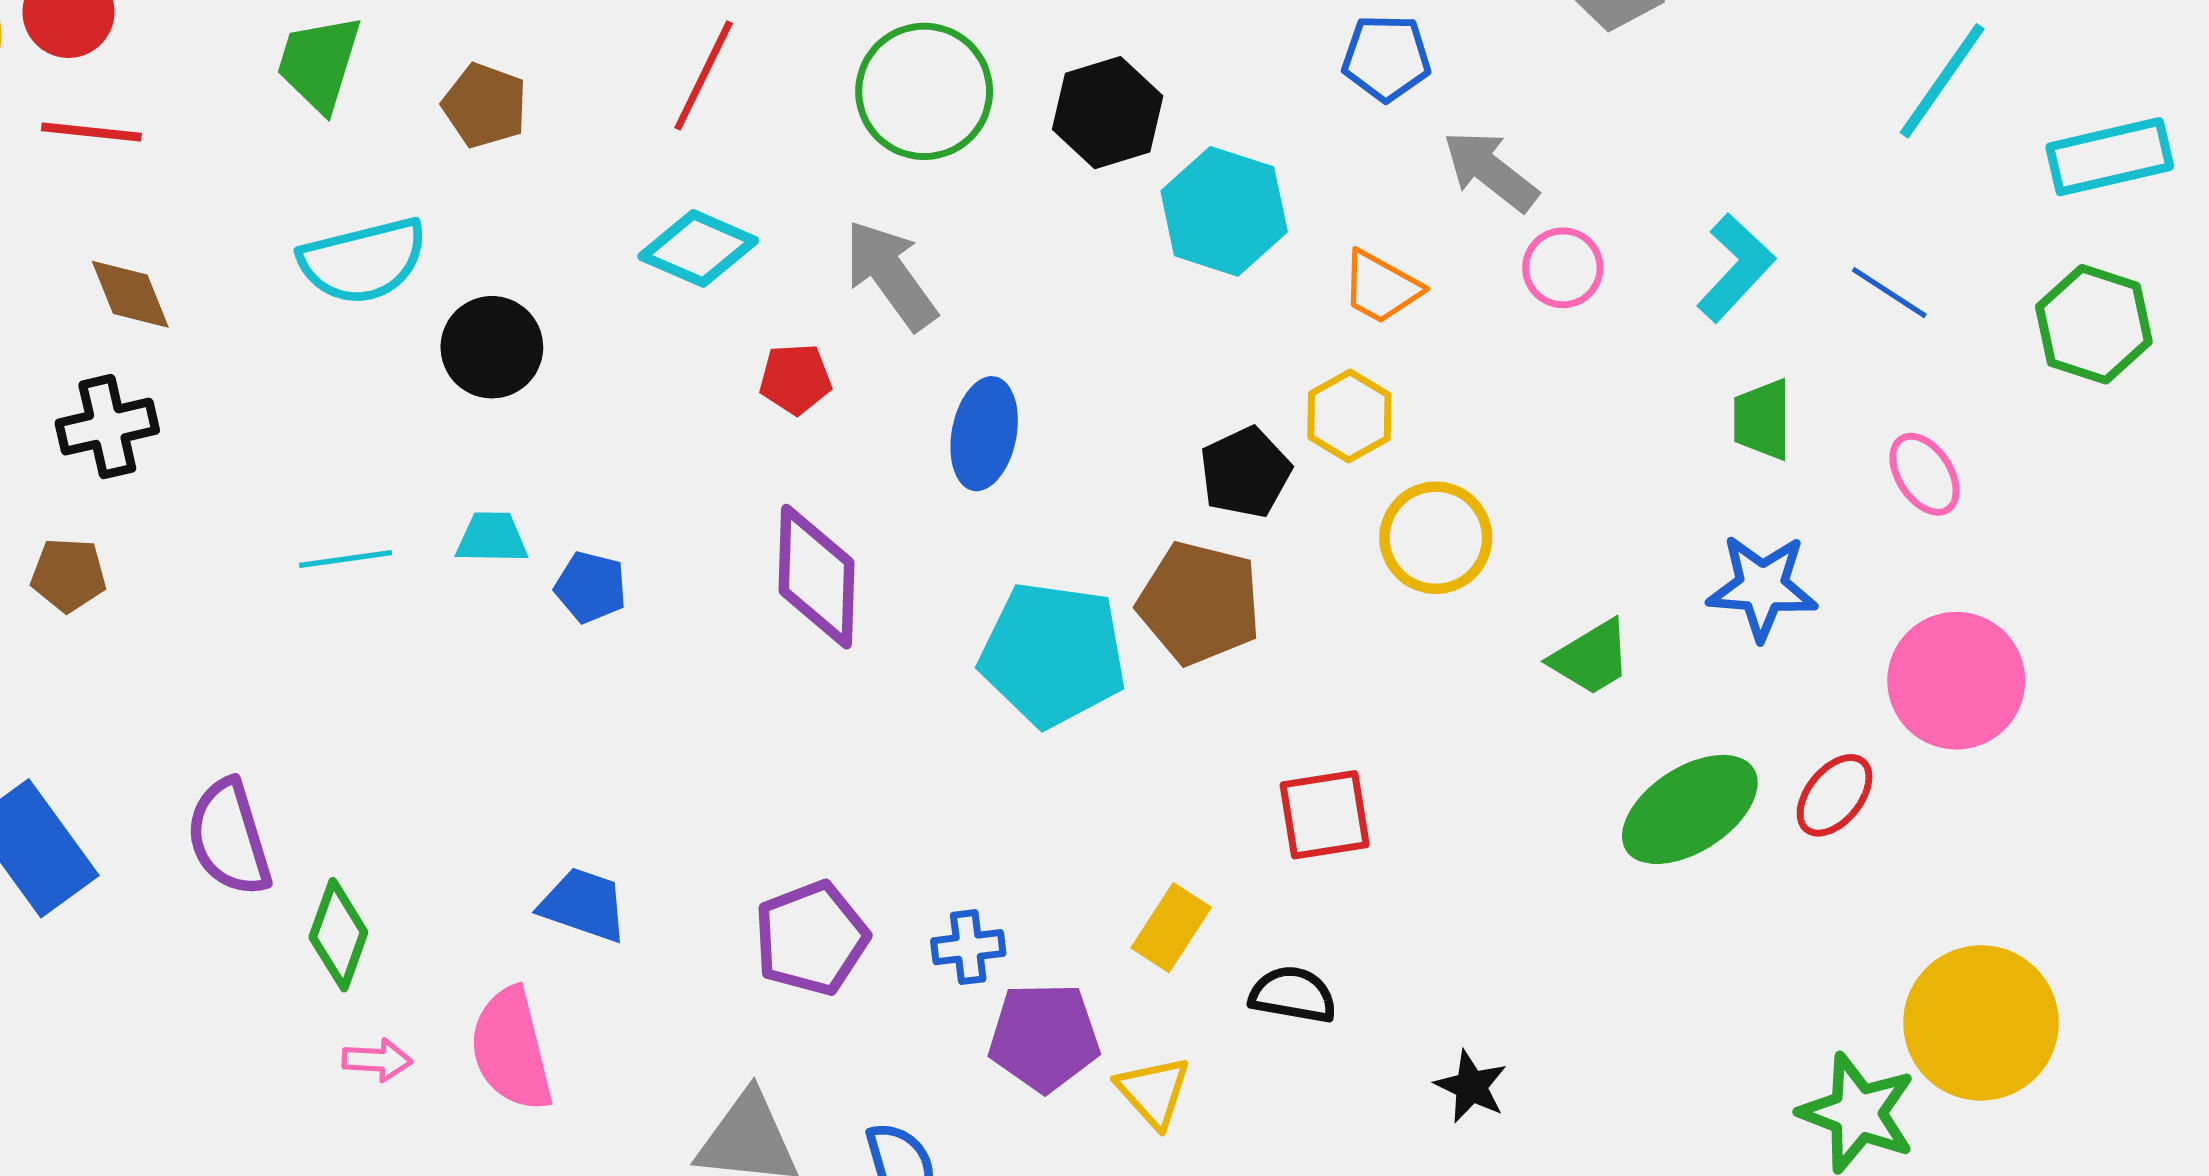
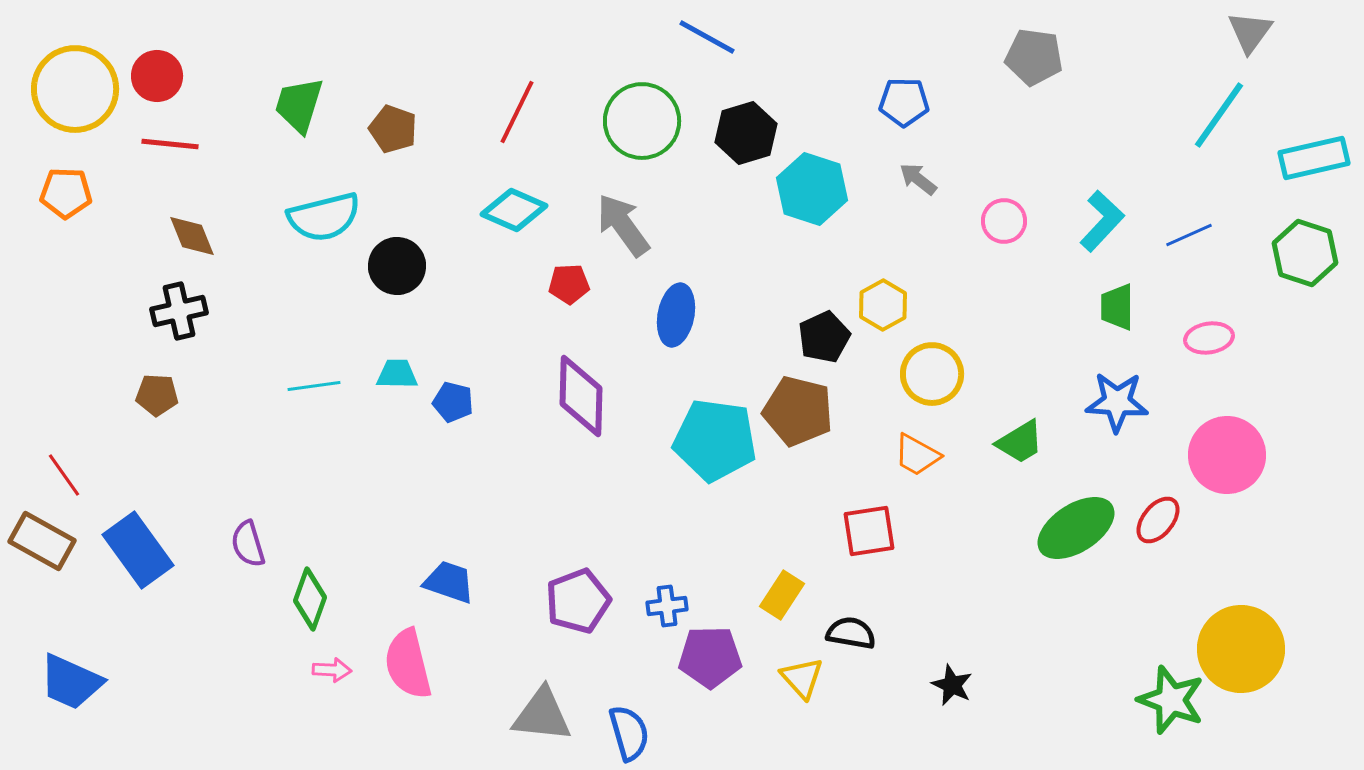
gray arrow: (1490, 171) -> (918, 179), moved, size x0.7
orange trapezoid: (1381, 287) -> (917, 455), moved
blue line: (1889, 293) -> (1189, 235), turned -57
pink ellipse: (1924, 474) -> (1209, 338), turned -66
purple semicircle: (229, 838) -> (248, 544), size x0.7
yellow triangle: (1153, 1092) -> (802, 678), moved

